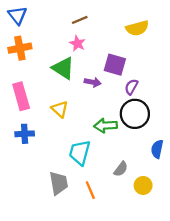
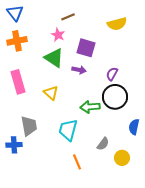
pink star: (77, 43) -> (58, 35), moved
purple square: (115, 65) -> (86, 48), moved
blue cross: (25, 134) -> (14, 145), moved
gray trapezoid: (59, 183) -> (29, 126), moved

